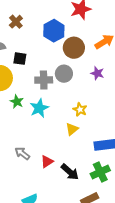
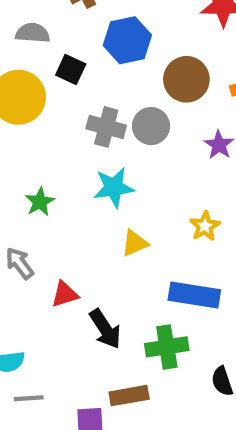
blue hexagon: (54, 31) -> (127, 40), moved
green star: (17, 102) -> (40, 202), moved
cyan star: (39, 108) -> (114, 187), moved
yellow star: (80, 110) -> (205, 226), moved

